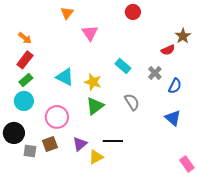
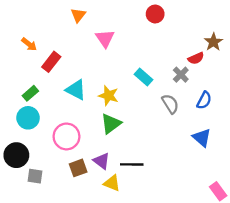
red rectangle: (25, 60) -> (51, 62), moved
gray cross: (155, 73) -> (181, 75), moved
gray semicircle: (132, 102) -> (170, 104), moved
brown square: (50, 144) -> (78, 168), moved
purple triangle: (80, 144) -> (101, 161), moved, turned -42
yellow triangle: (96, 157) -> (112, 183), turned 49

